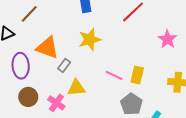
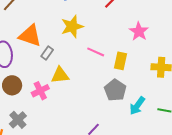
pink star: (167, 39) -> (139, 31), moved
pink line: (114, 75) -> (96, 52), moved
pink cross: (56, 103) -> (40, 91), turned 30

